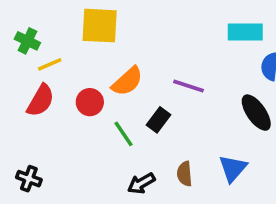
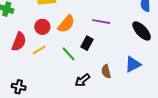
yellow line: (50, 64) -> (39, 50), moved
red circle: (90, 102) -> (42, 27), moved
blue triangle: (233, 168) -> (133, 64), turned 30

